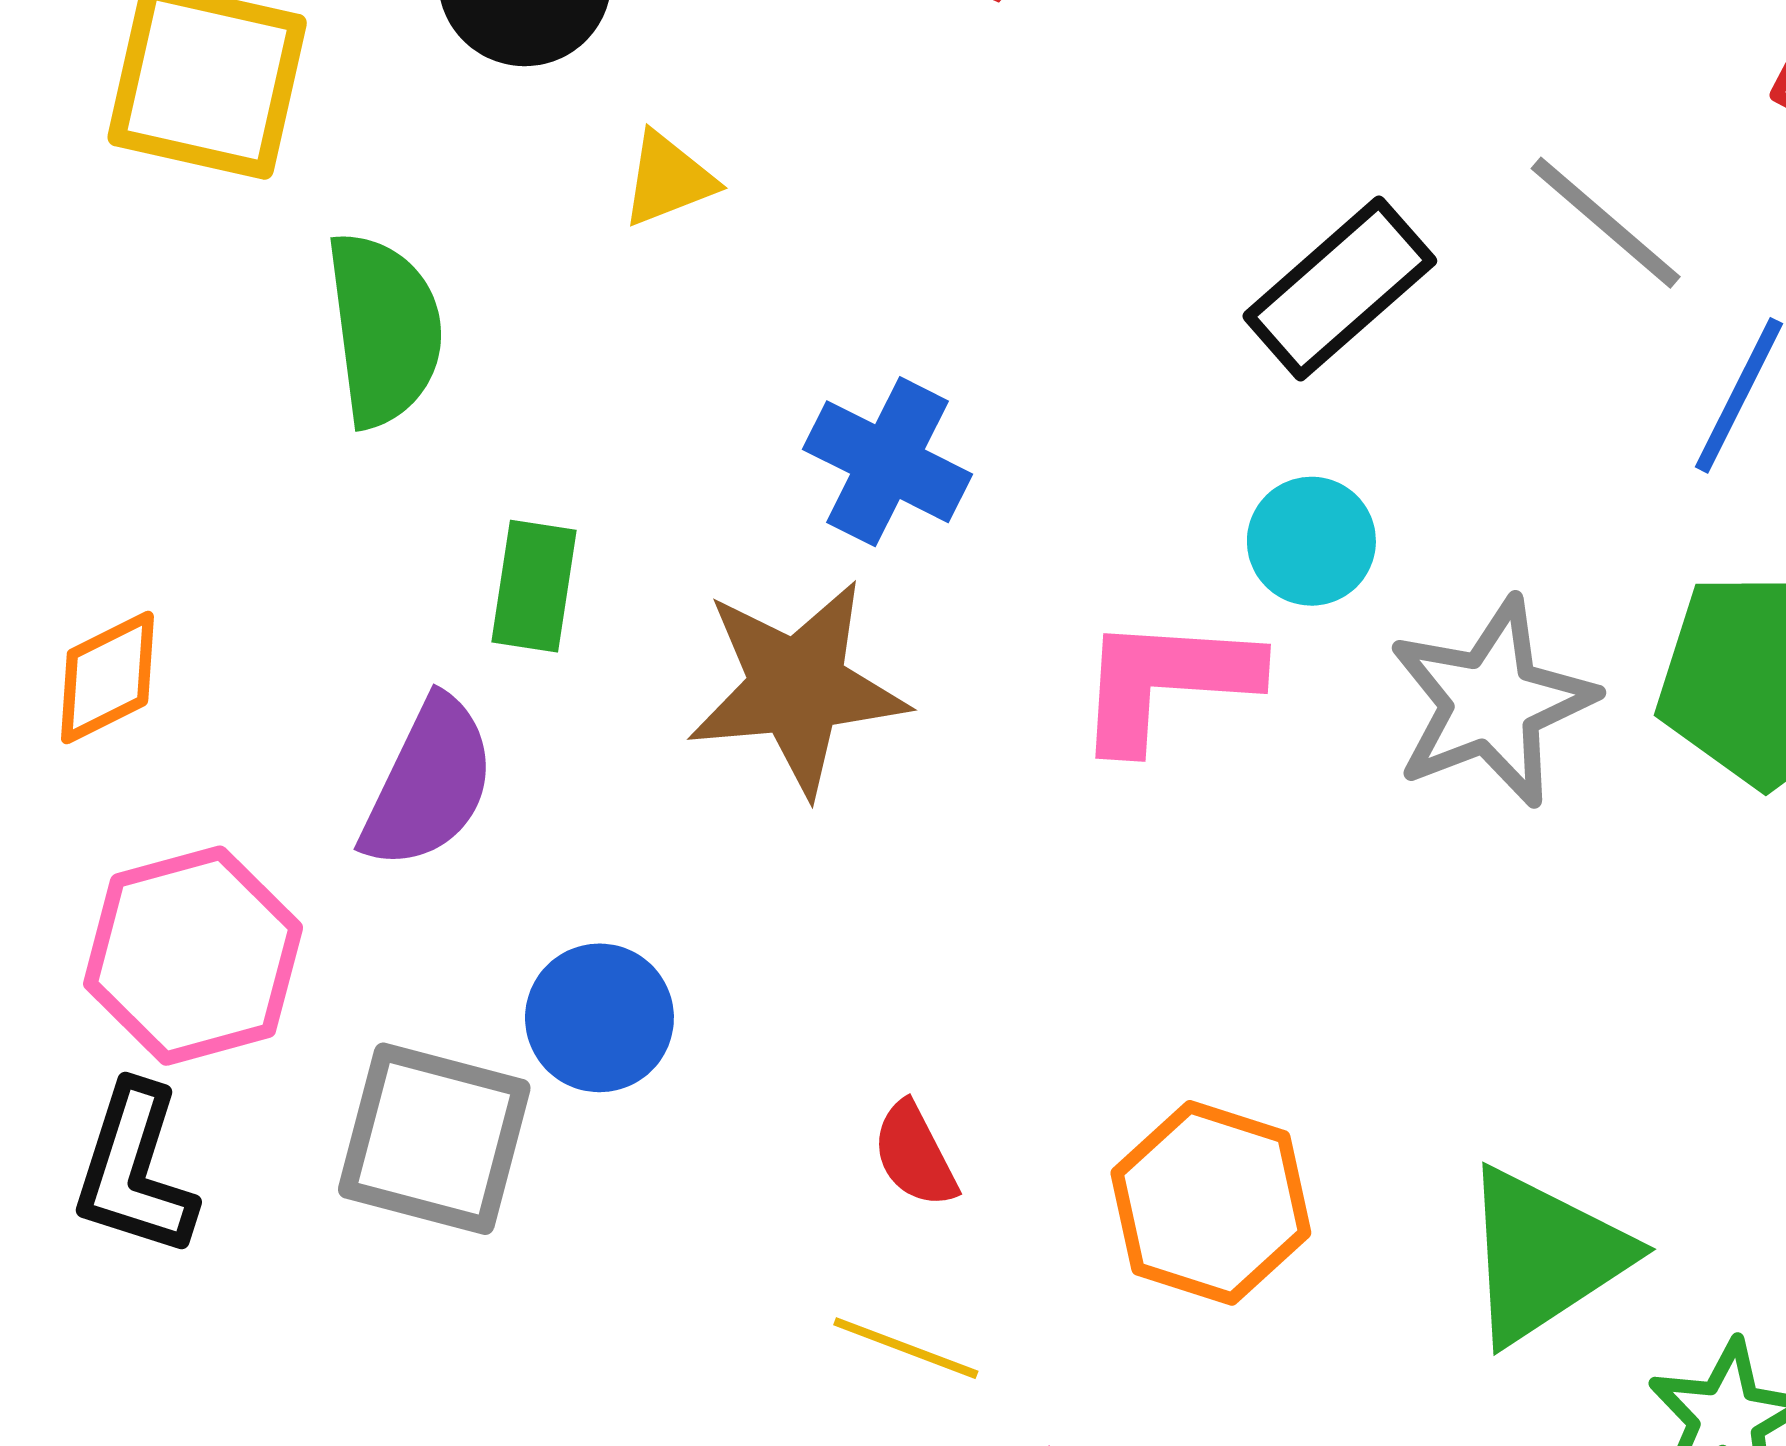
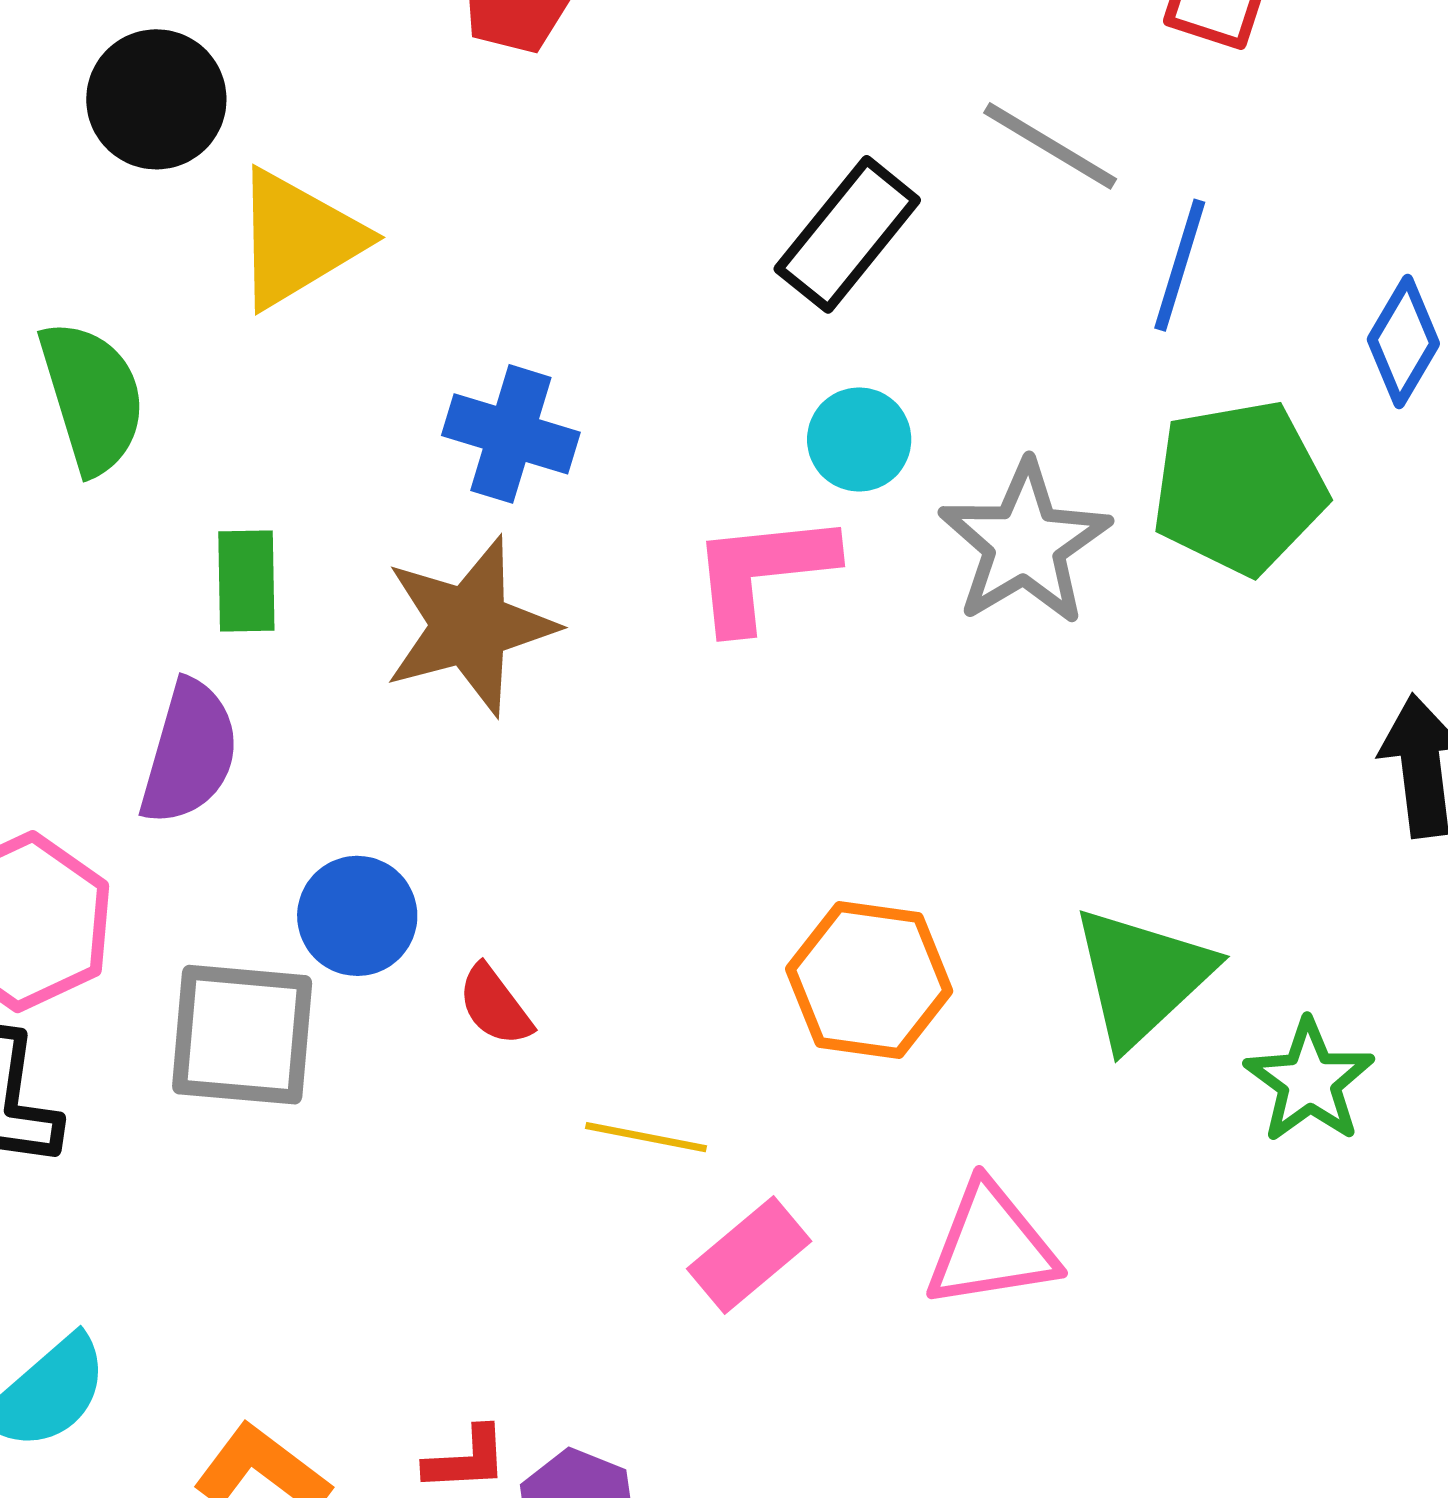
yellow triangle: (668, 179) -> (298, 239), size x1.8
red semicircle: (915, 1155) -> (495, 1005), moved

